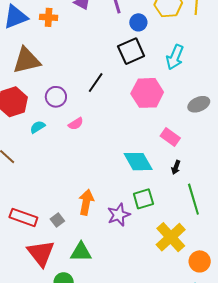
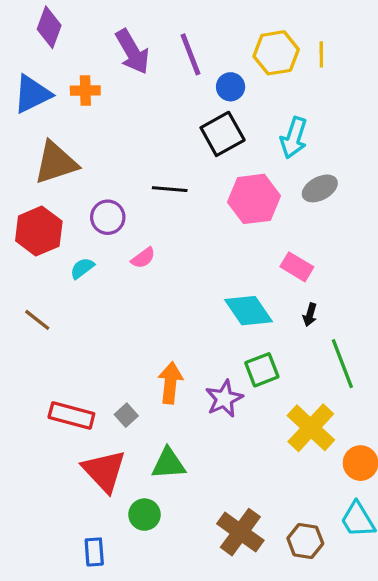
black line: (96, 83) -> (170, 189), turned 65
gray ellipse: (199, 104) -> (320, 188), moved

